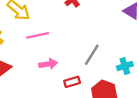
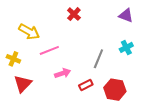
cyan cross: (125, 66) -> (126, 47), moved

